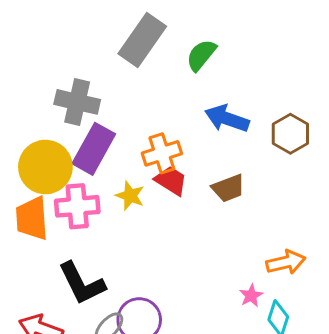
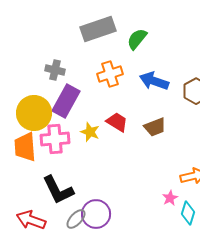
gray rectangle: (142, 40) -> (98, 29), turned 36
gray cross: (77, 102) -> (55, 70), size x0.7
orange cross: (162, 153) -> (110, 74), moved

